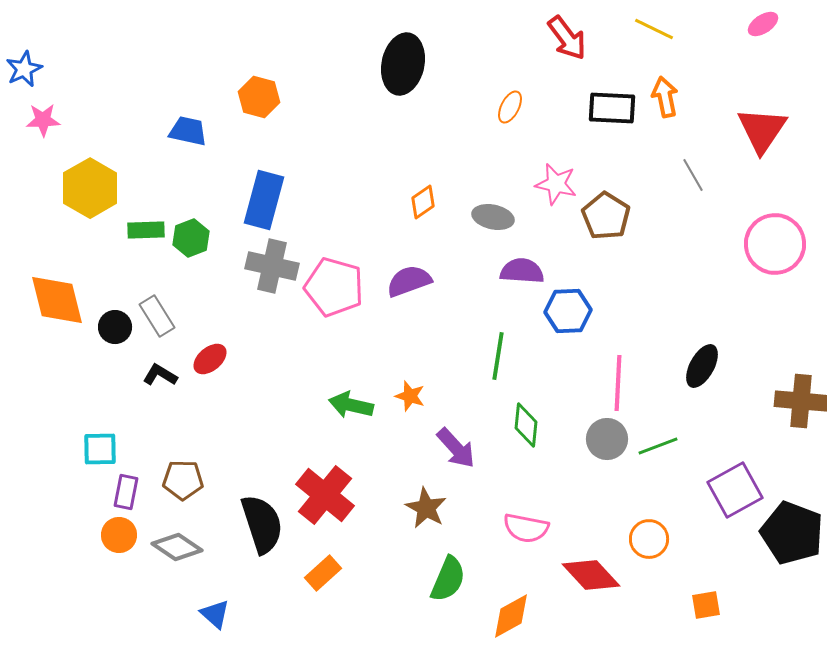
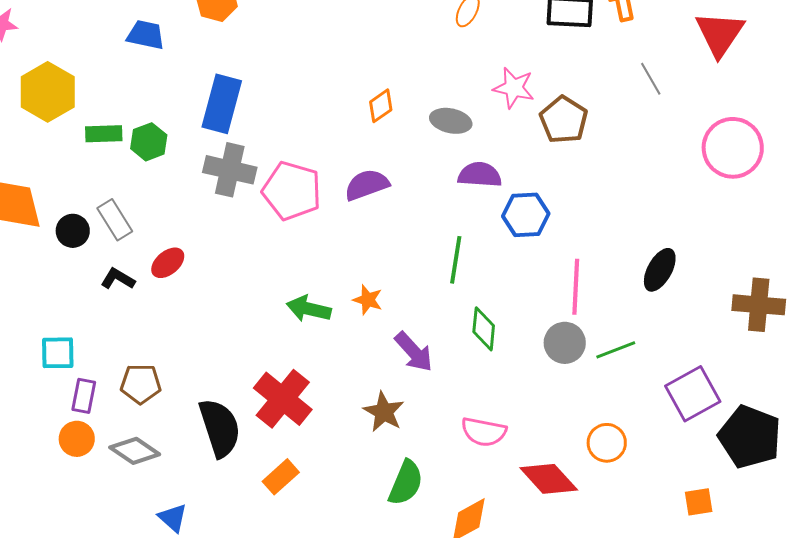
orange square: (706, 605) -> (699, 502), moved

